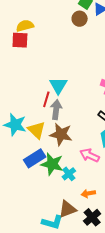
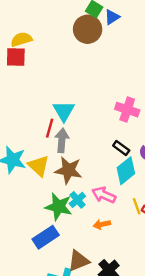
brown circle: (80, 19) -> (88, 29), size x1.5
blue rectangle: (35, 158) -> (46, 237), moved
cyan cross: (69, 174) -> (77, 200), moved
orange arrow: (88, 194) -> (102, 224), moved

